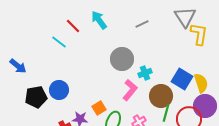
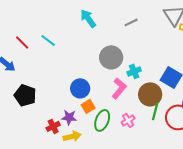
red line: (73, 26) -> (22, 42), moved
blue circle: (59, 90) -> (80, 88), moved
black pentagon: (36, 97) -> (25, 95), turned 30

